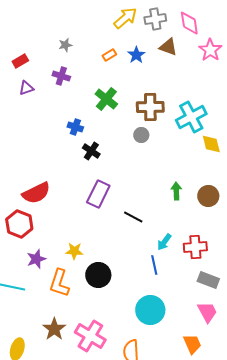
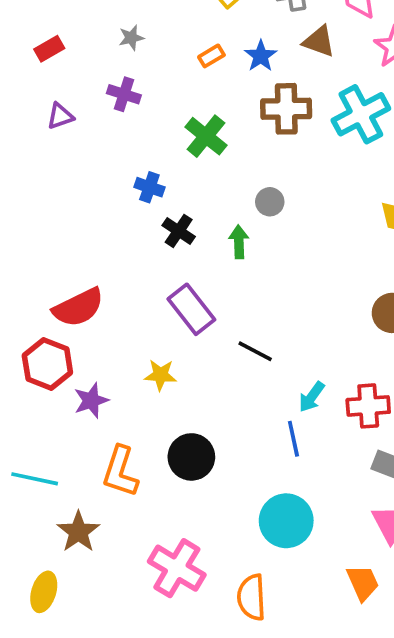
red rectangle: (20, 61) -> (49, 49), moved
brown cross: (150, 107) -> (286, 109), moved
cyan cross: (191, 117) -> (361, 114), moved
green arrow: (176, 191) -> (239, 242), moved
purple rectangle: (98, 194) -> (191, 309), turned -64
yellow star: (74, 251) -> (160, 375), moved
purple star: (36, 259) -> (91, 400), moved
brown star: (54, 329) -> (78, 532), moved

